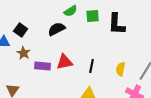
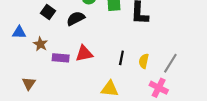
black square: (21, 30) -> (48, 12), moved
black line: (92, 66) -> (121, 58), moved

